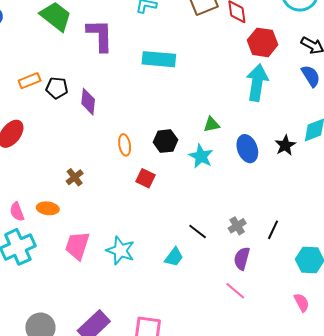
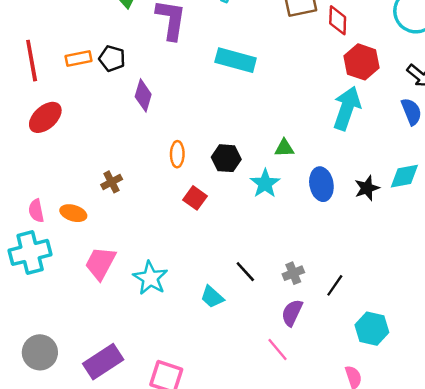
black pentagon: (57, 88) -> (112, 58), moved
cyan trapezoid: (174, 257) -> (212, 297), turned 85

